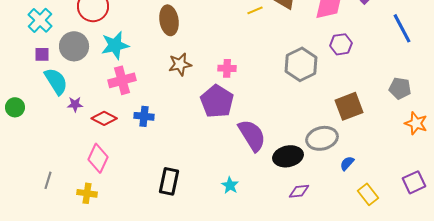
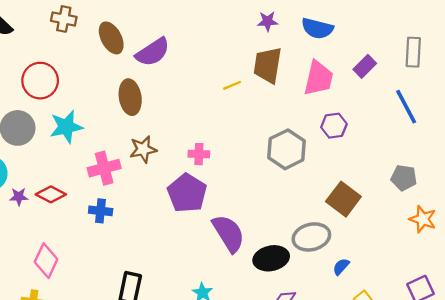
pink cross: (122, 80) -> (104, 168), moved
brown square: (349, 106) -> (343, 199), turned -32
red diamond: (104, 118) -> (51, 194), moved

